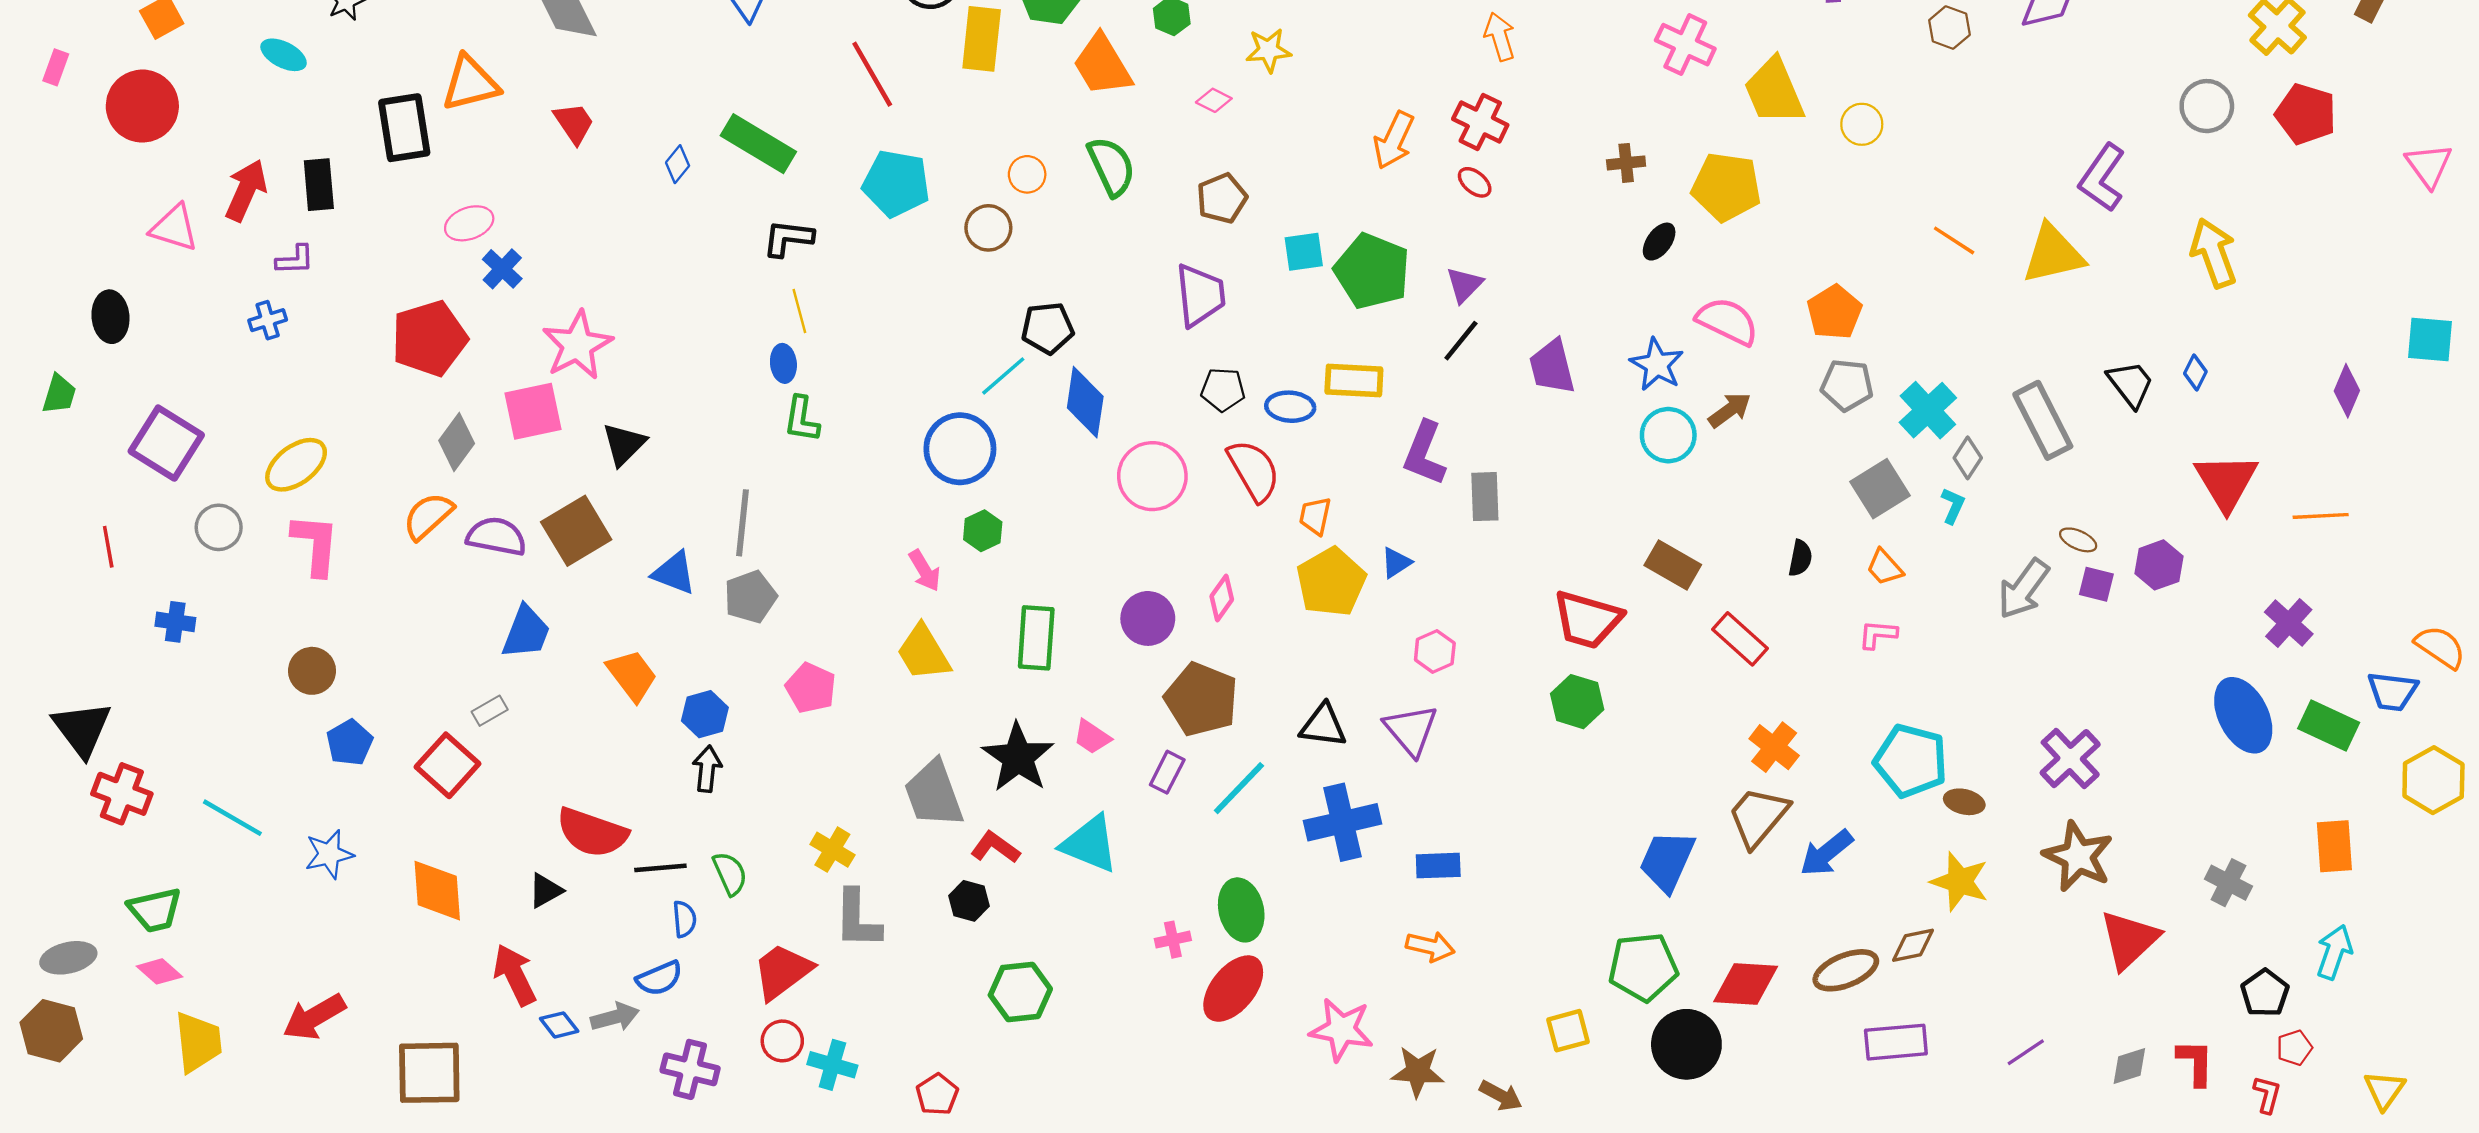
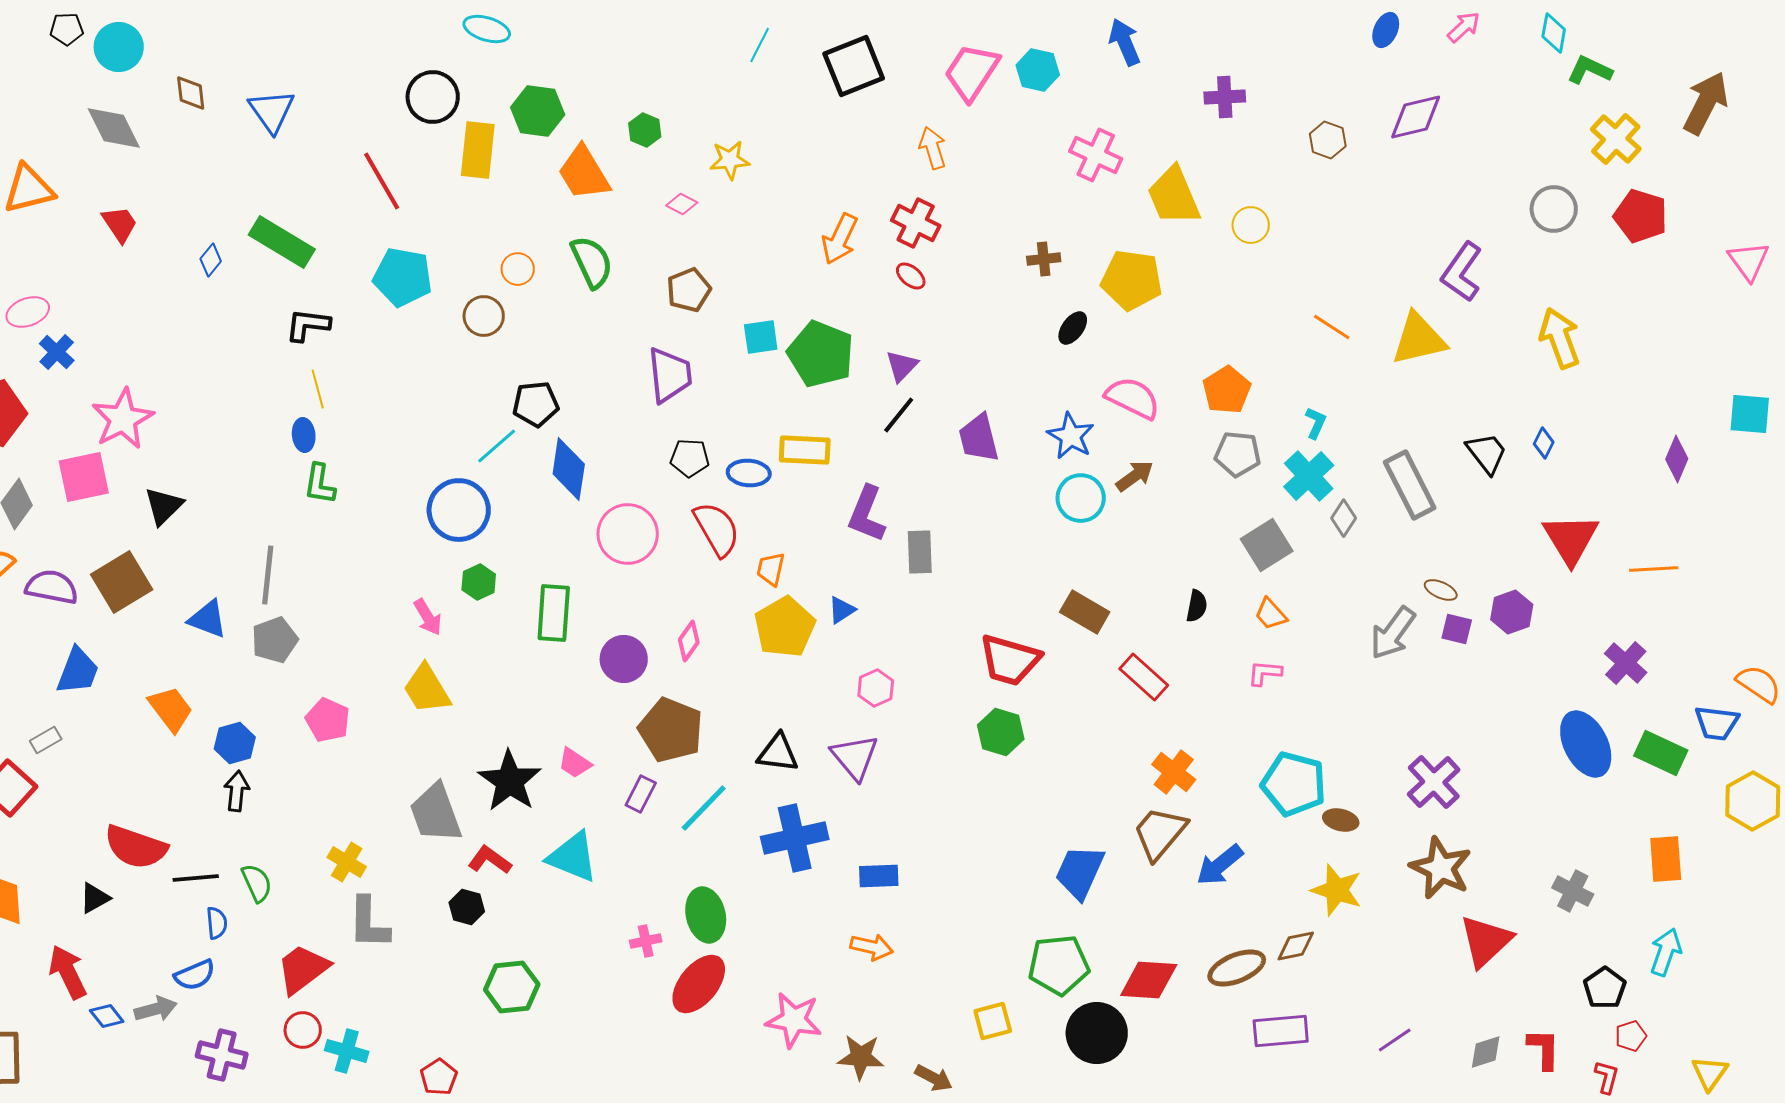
cyan L-shape: (1953, 506) -> (1316, 423), moved
green rectangle: (1036, 638) -> (554, 613), moved

